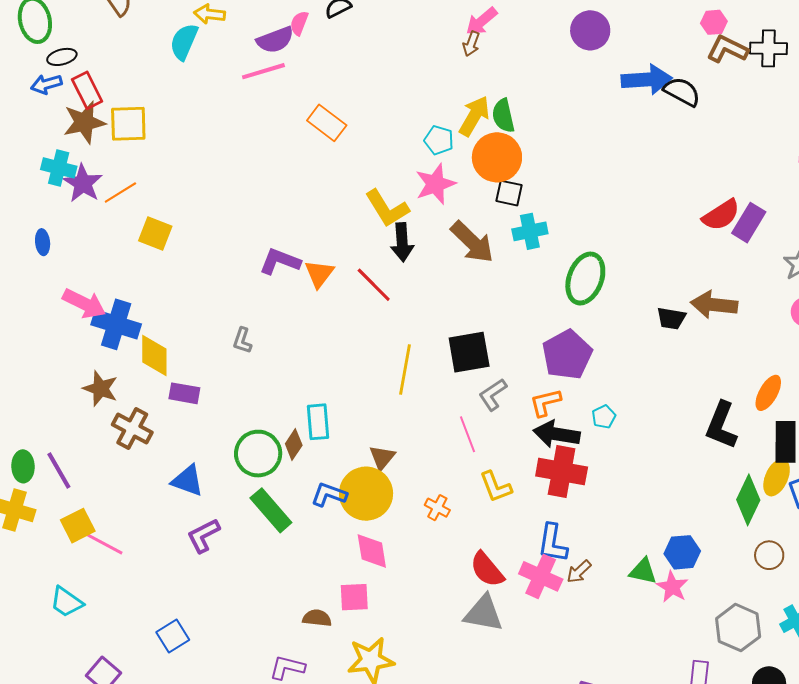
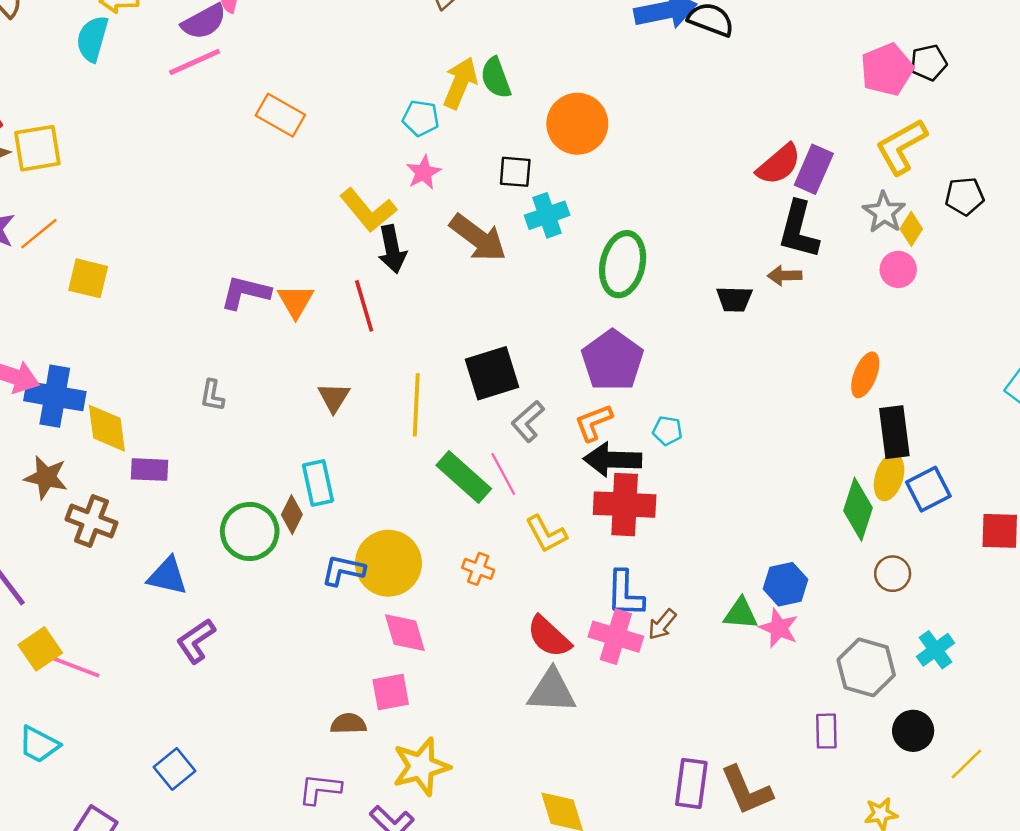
orange circle: (497, 157) -> (577, 124), moved
pink star: (435, 184) -> (424, 173), size x0.7
red line: (374, 285) -> (364, 306), turned 36
brown arrow: (714, 305) -> (785, 276), size x0.6
cyan pentagon: (604, 417) -> (667, 431), turned -30
black L-shape: (721, 425) -> (799, 230), moved
brown triangle: (382, 457) -> (334, 397), moved
green rectangle: (271, 510) -> (464, 477), moved

